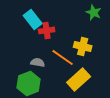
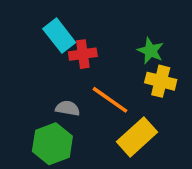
green star: (94, 12) -> (151, 51), moved
yellow cross: (83, 46) -> (161, 81), moved

